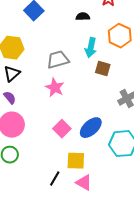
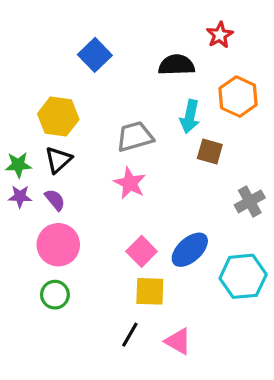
black semicircle: (83, 17) -> (176, 65), size x1.5
yellow square: (76, 161) -> (150, 291), moved

